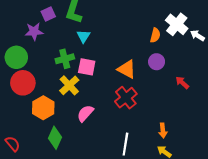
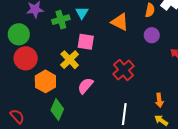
green cross: (65, 59) -> (61, 20), moved
orange triangle: (127, 69) -> (120, 22), moved

